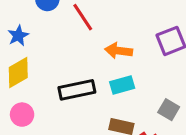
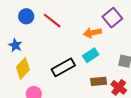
orange arrow: (119, 51) -> (92, 33), moved

